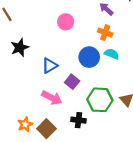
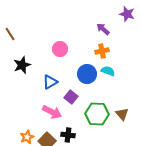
pink circle: (66, 22) -> (60, 49), moved
orange cross: (105, 33) -> (102, 51), turned -32
black cross: (78, 120) -> (68, 135), moved

